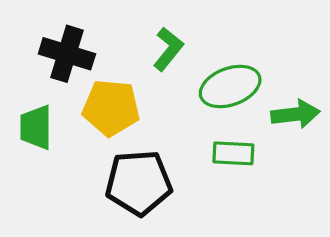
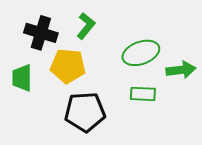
green L-shape: (168, 49) -> (86, 26), moved

